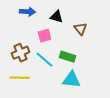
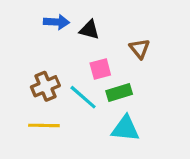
black triangle: (56, 17) -> (89, 30), moved
pink square: (44, 36) -> (100, 69), moved
green rectangle: (68, 57) -> (119, 93), turned -35

